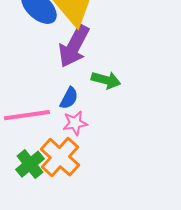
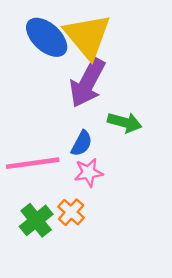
orange cross: (60, 157) -> (71, 212), size x0.6

